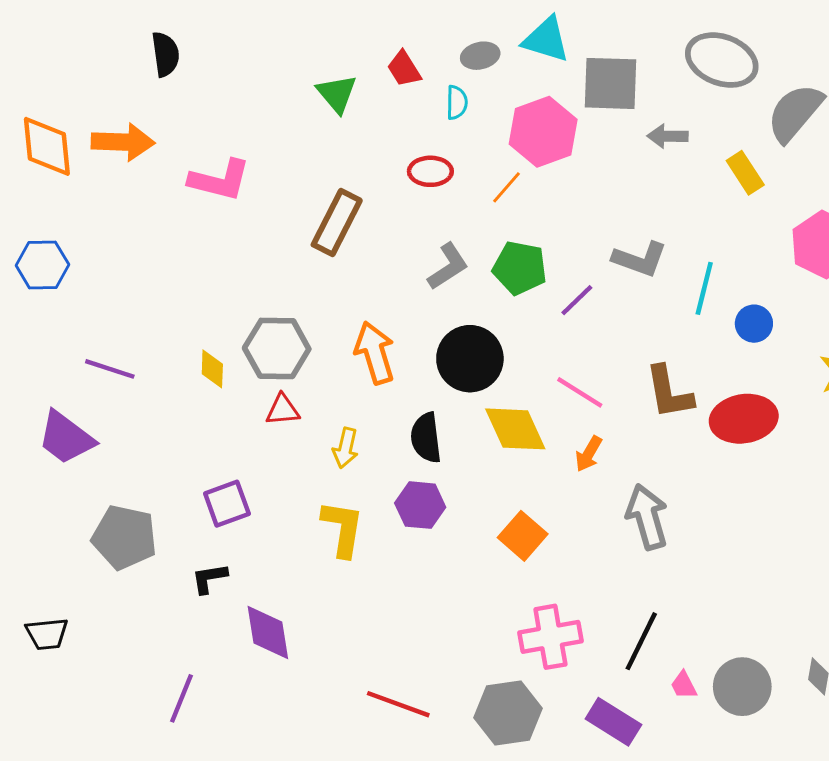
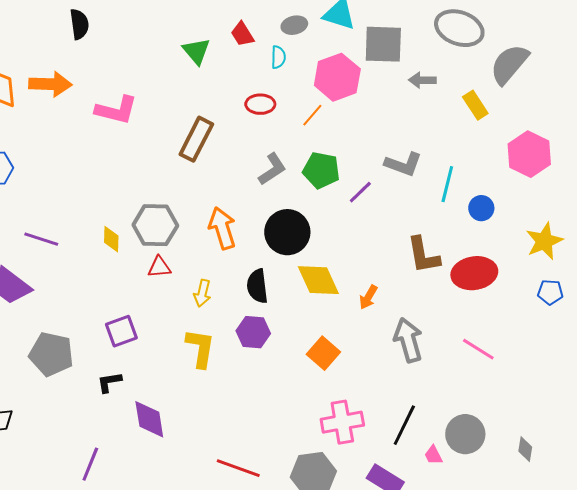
pink line: (580, 392) -> (478, 349), moved
gray circle: (742, 687) -> (465, 434), moved

